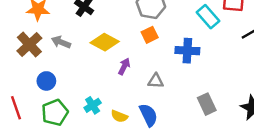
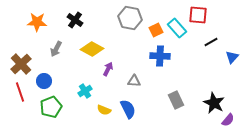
orange square: (150, 35) -> (156, 30), moved
gray arrow: (61, 42) -> (56, 49), turned -84
brown cross: (29, 45) -> (21, 64), moved
cyan cross: (93, 105) -> (85, 91), moved
red line: (16, 108) -> (20, 92), moved

